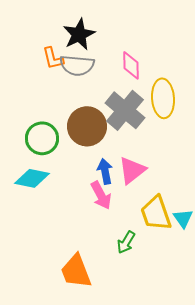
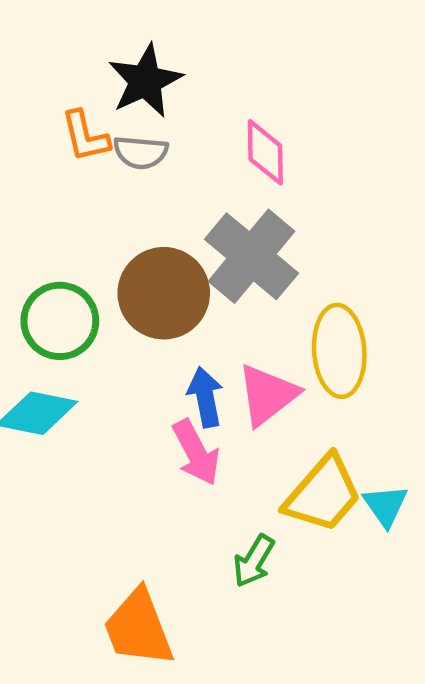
gray semicircle: (77, 65) -> (141, 152), size x0.7
yellow ellipse: (163, 98) -> (339, 351), moved
yellow trapezoid: (156, 213) -> (323, 494), turned -120

